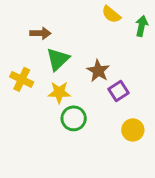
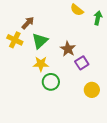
brown arrow: (40, 33) -> (28, 23), turned -48
yellow cross: (22, 79) -> (15, 40), moved

